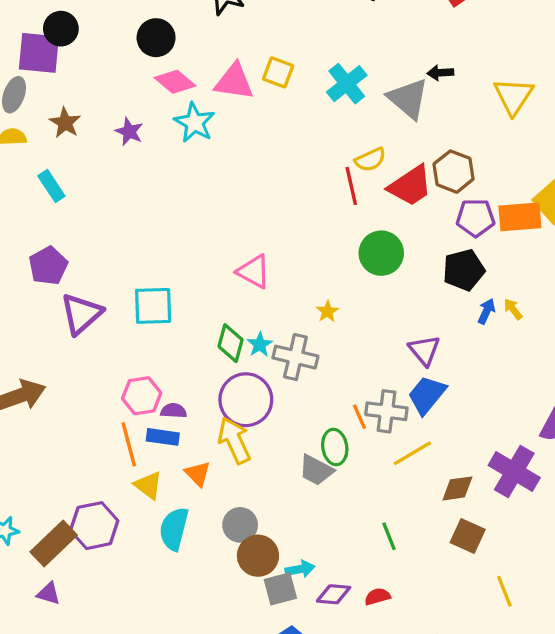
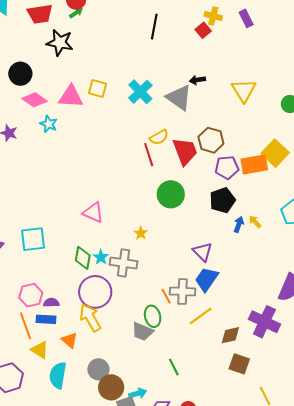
cyan star: (195, 123) -> (49, 124), size x0.7
red trapezoid: (410, 186) -> (185, 151), turned -72
green line: (389, 536) -> (174, 367), moved

